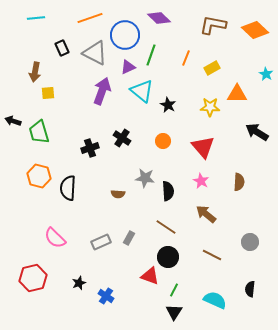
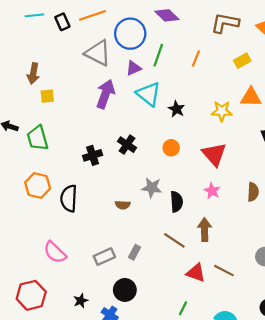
black rectangle: (62, 48) -> (62, 22), moved
yellow rectangle: (212, 68) -> (242, 61), moved
brown arrow: (206, 214) -> (205, 230), moved, turned 50
black circle: (168, 257) -> (125, 290), moved
red triangle: (150, 276) -> (196, 273), moved

